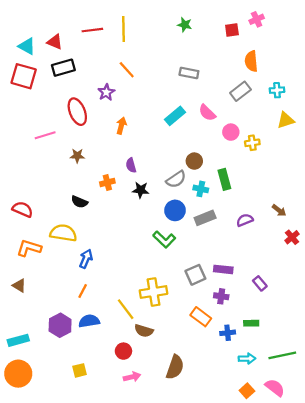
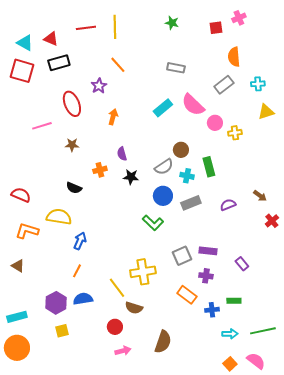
pink semicircle: (207, 113) -> (193, 105), size x1.4
yellow square: (79, 370) -> (62, 331), moved

